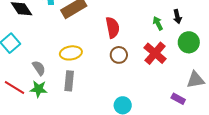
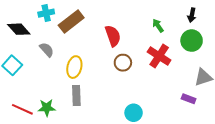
black arrow: (177, 17) -> (192, 15), moved, turned 32
yellow ellipse: (71, 53) -> (74, 67), turned -60
gray semicircle: (39, 68) -> (47, 50), moved

